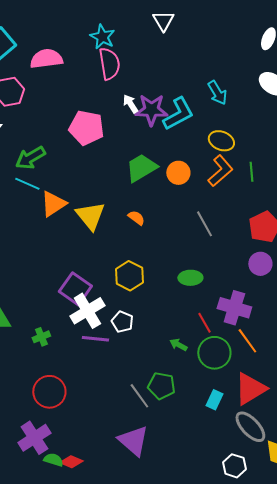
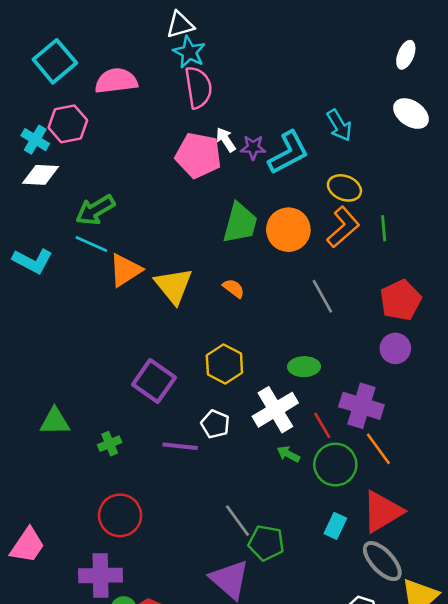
white triangle: (163, 21) -> (180, 25), moved, turned 45
purple star: (151, 110) -> (253, 147), size x0.6
pink pentagon: (86, 128) -> (198, 155), moved
green trapezoid: (141, 168) -> (240, 223), turned 136
orange circle: (178, 173) -> (288, 230), size x1.4
white cross: (87, 311) -> (275, 410), moved
green pentagon: (161, 386) -> (266, 543), moved
purple cross: (34, 438) -> (100, 575), turned 32

